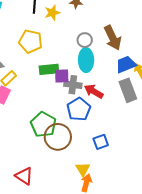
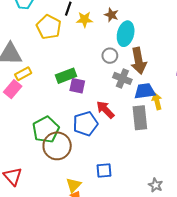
yellow pentagon: (30, 41) -> (49, 27), moved
cyan ellipse: (86, 60) -> (126, 34), moved
green rectangle: (49, 69) -> (66, 76), turned -30
gray cross: (73, 85) -> (122, 78), moved
blue square: (101, 142) -> (104, 170), moved

